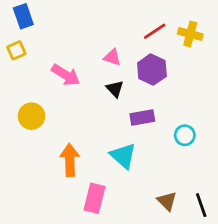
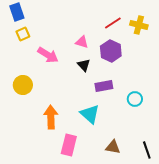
yellow square: (16, 50) -> (23, 34), moved
brown triangle: (167, 201) -> (113, 147), moved, turned -35

